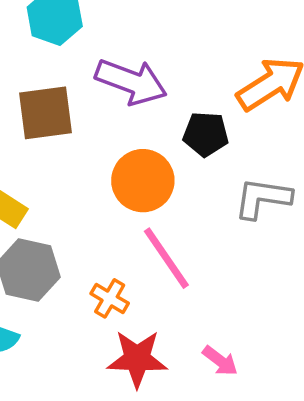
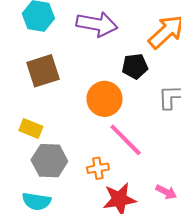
purple arrow: (131, 82) -> (97, 24), moved
orange cross: (110, 298) -> (98, 168), turned -30

